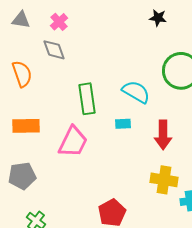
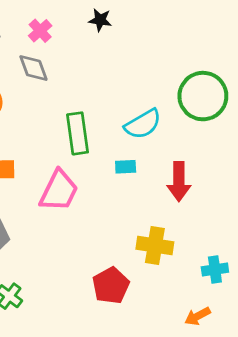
black star: (158, 18) -> (100, 20), moved
cyan semicircle: (136, 92) -> (143, 124), turned 120
yellow cross: (164, 180) -> (155, 245), moved

